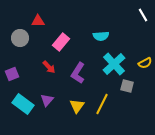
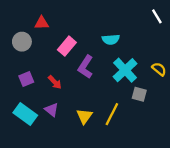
yellow semicircle: (145, 63) -> (159, 69), turned -112
red arrow: (49, 67) -> (55, 82), moved
purple L-shape: (78, 73) -> (86, 67), moved
purple square: (12, 74) -> (26, 79), moved
purple triangle: (47, 100) -> (52, 110), turned -32

